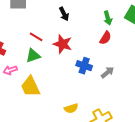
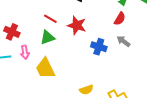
pink arrow: (10, 70) -> (25, 52), turned -80
gray arrow: (108, 72) -> (123, 41), moved, turned -104

